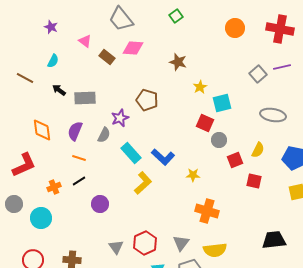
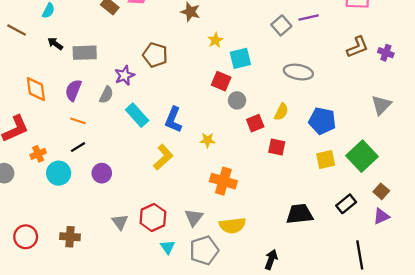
blue L-shape: (163, 157) -> (173, 120), turned 70
yellow L-shape: (143, 183) -> (163, 157), moved
orange cross: (54, 187) -> (38, 154), moved
cyan circle: (41, 218) -> (59, 173), moved

